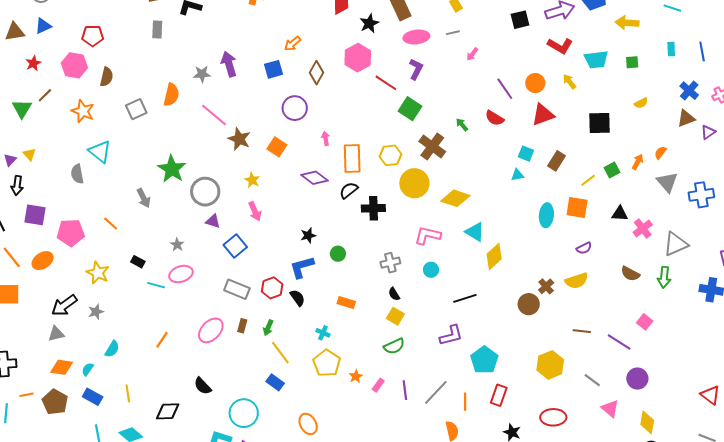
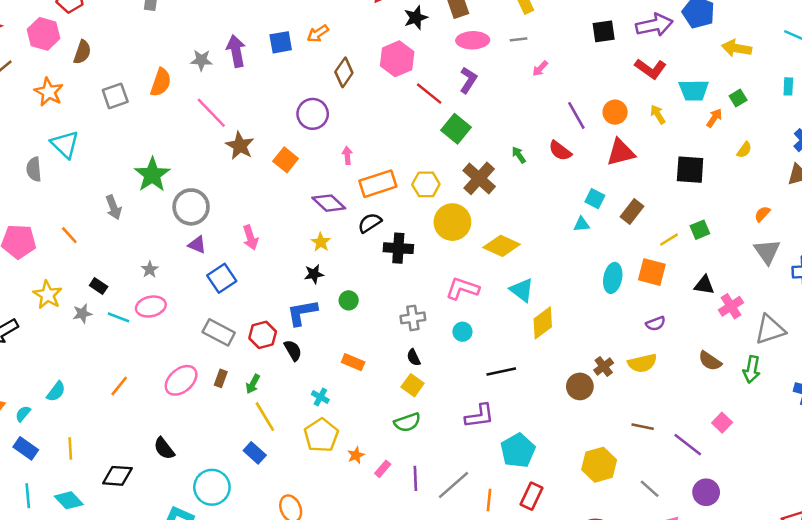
green square: (632, 62) -> (738, 98), turned -32
blue square: (274, 69) -> (281, 42), moved
yellow semicircle: (641, 103) -> (744, 150), turned -32
orange rectangle: (352, 159) -> (378, 184), turned 68
orange arrow: (638, 162) -> (714, 118), moved
yellow star: (252, 180) -> (321, 242), moved
gray star: (96, 312) -> (82, 314), moved

